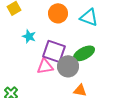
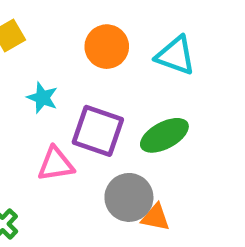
pink triangle: (45, 66) -> (56, 164), moved
gray circle: (68, 66) -> (129, 197), moved

